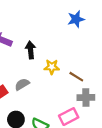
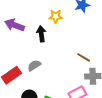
yellow star: (52, 67) -> (56, 16), moved

